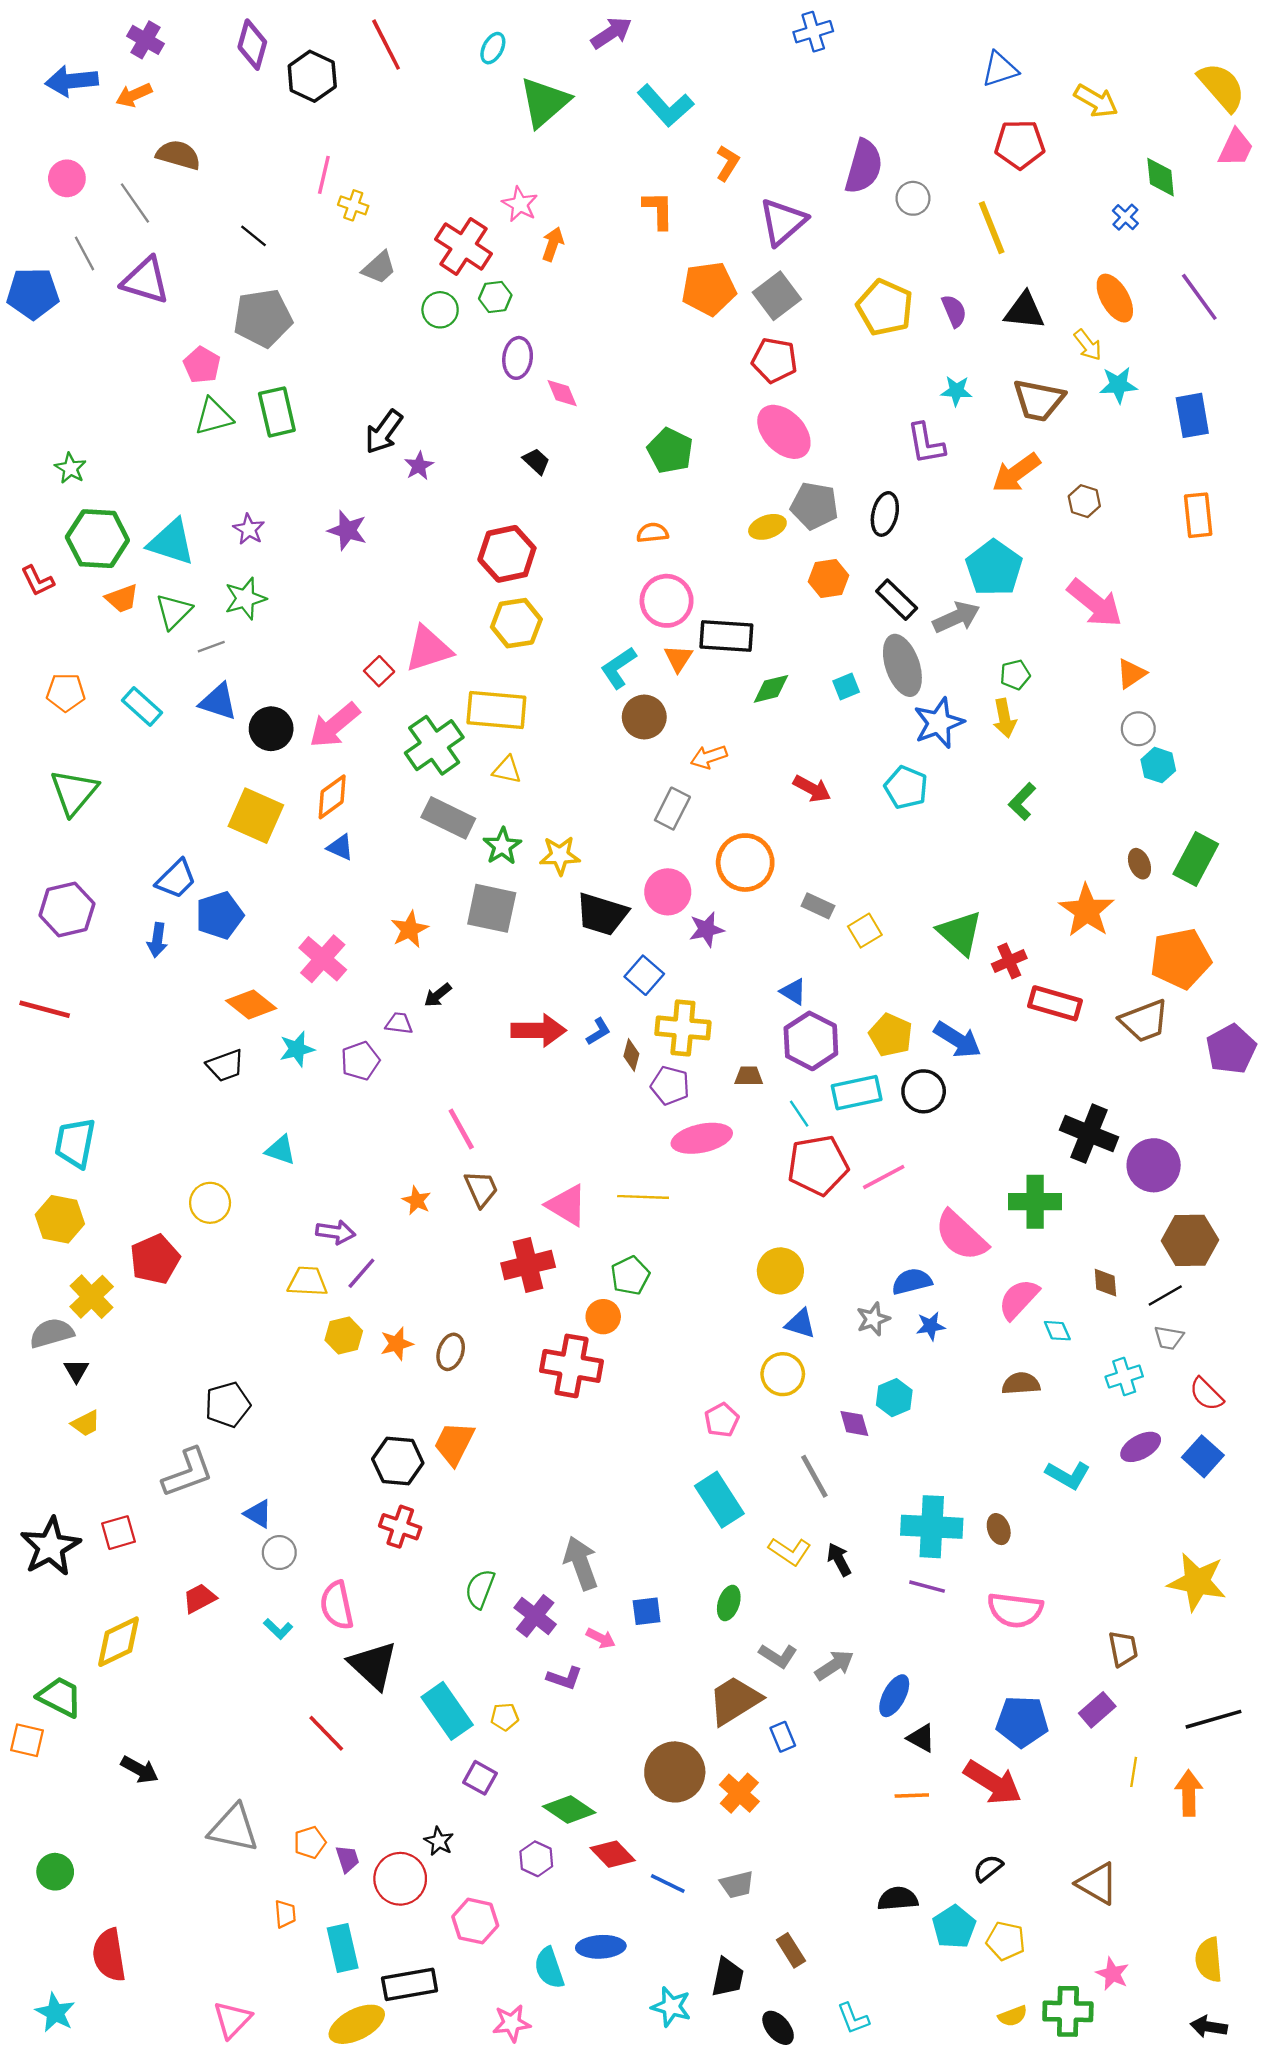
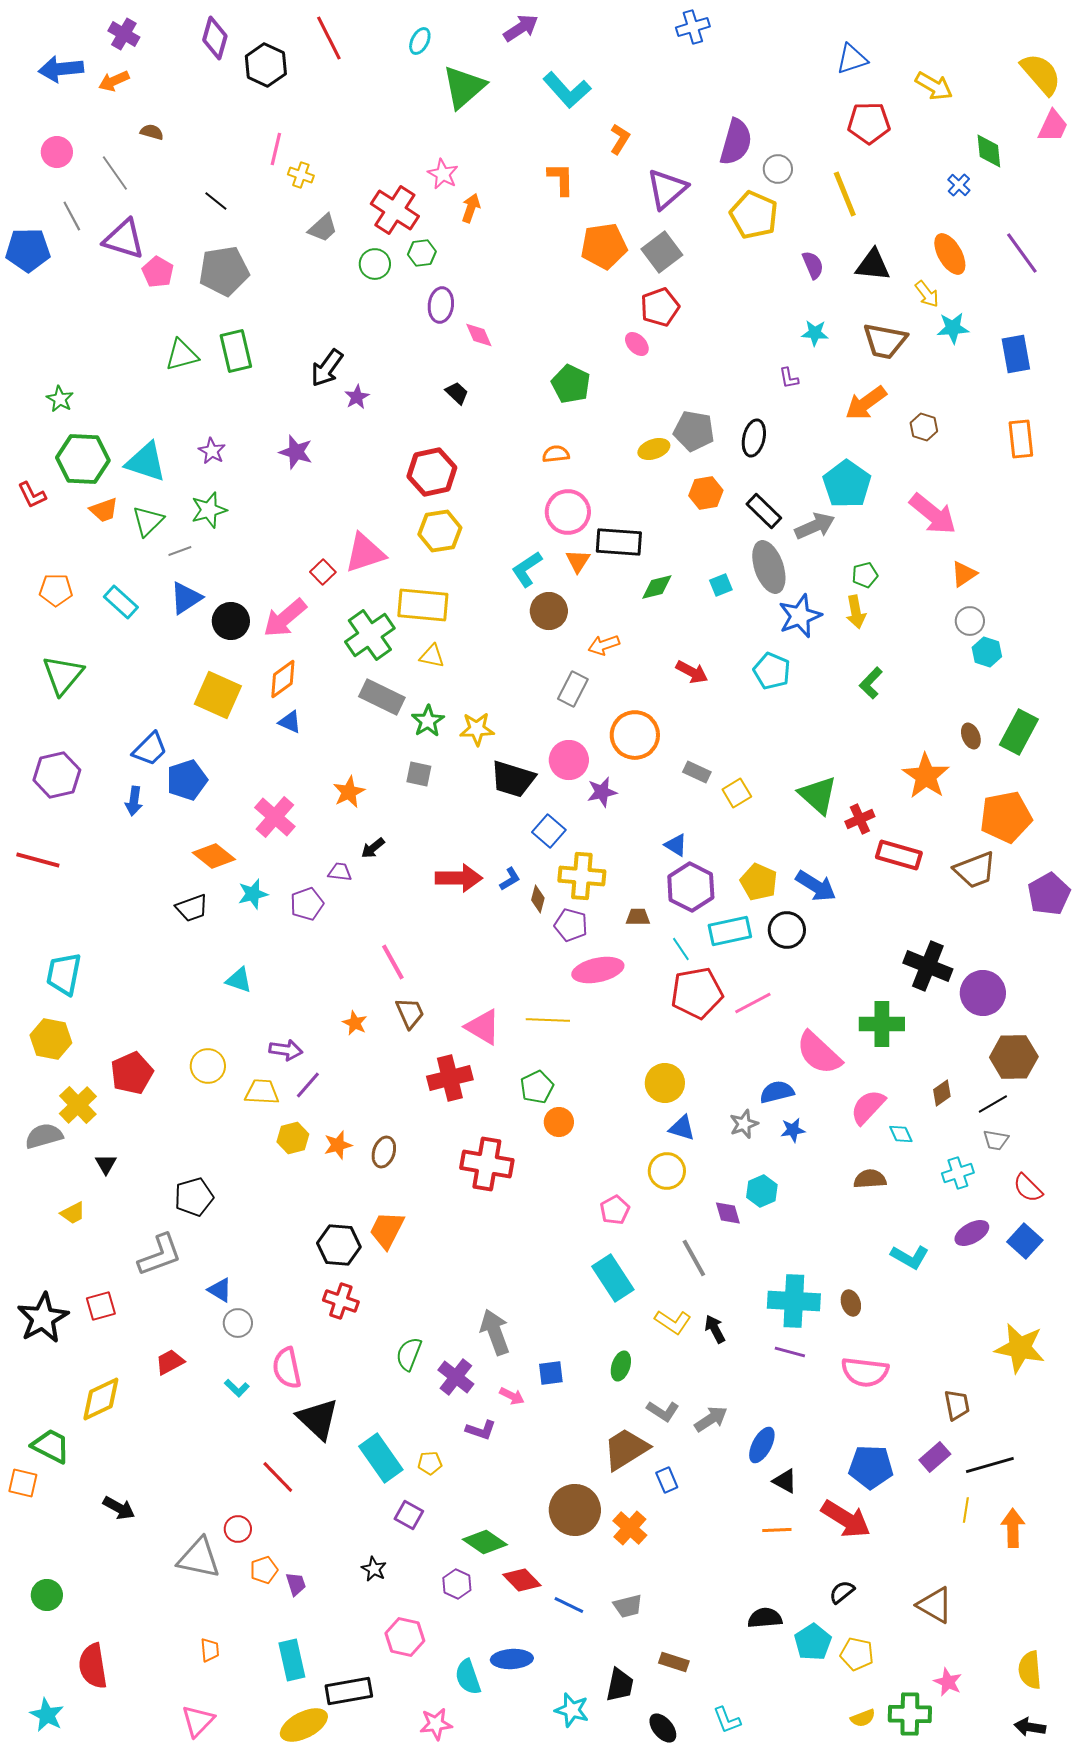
brown semicircle: (178, 155) -> (152, 132), size x0.6
yellow pentagon: (885, 307) -> (754, 215), moved
red pentagon: (775, 360) -> (660, 307), turned -30
pink pentagon: (202, 365) -> (158, 272), moved
pink ellipse: (784, 432) -> (637, 344), moved, size x0.5
purple L-shape: (926, 444) -> (789, 378), size x0.6
blue triangle: (218, 702) -> (186, 598), turned -51
gray square: (492, 908) -> (419, 774), size x0.6
yellow circle: (210, 1203) -> (208, 1066), moved
brown diamond: (1105, 1283) -> (942, 1093), turned 60
orange circle: (603, 1317) -> (559, 1122), moved
black triangle: (76, 1371) -> (106, 1164), moved
black line: (1213, 1719) -> (990, 1465), moved
red circle: (400, 1879) -> (238, 1529), moved, size x0.6
orange trapezoid: (285, 1914) -> (210, 1650), moved
brown rectangle: (791, 1950) -> (674, 1662), turned -40

